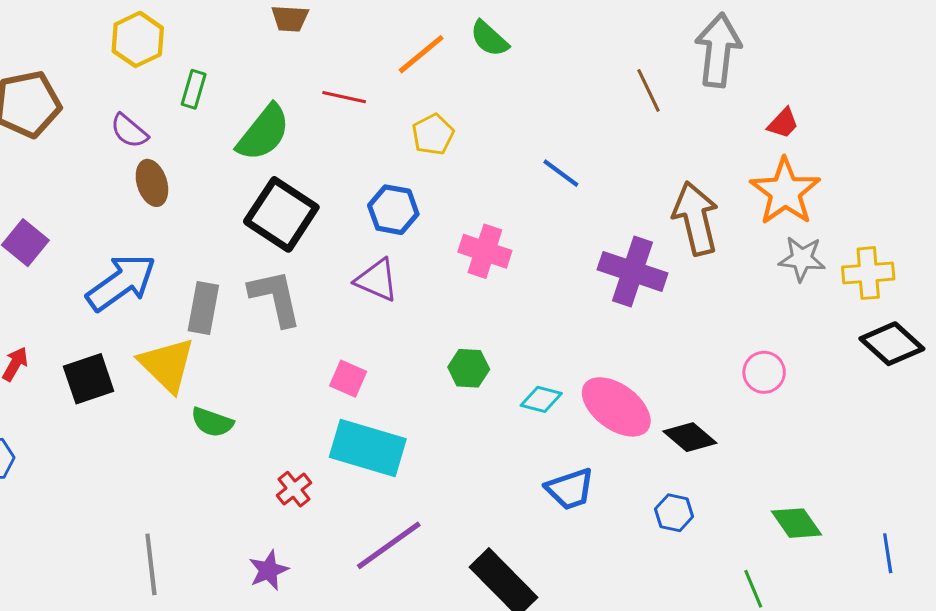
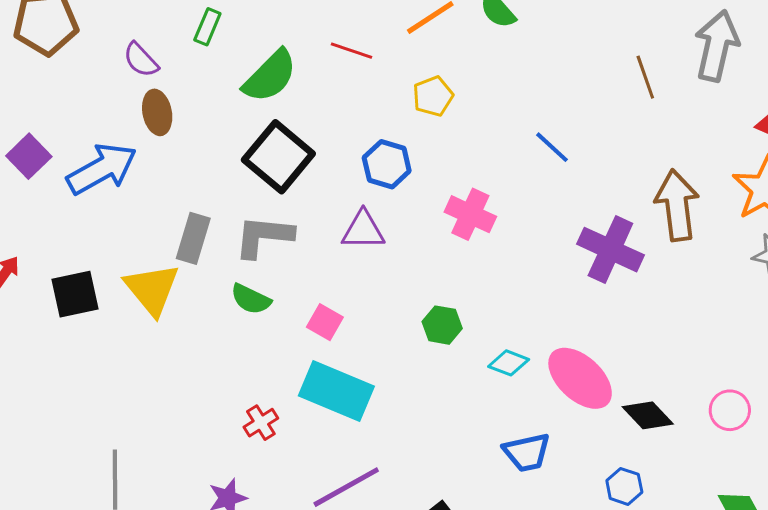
purple triangle: (377, 280) -> (363, 230), turned -30
blue arrow: (121, 282) -> (102, 169), moved
gray L-shape: (275, 298) -> (264, 236), turned -78
pink circle: (764, 372) -> (730, 410), moved
green semicircle: (212, 422) -> (251, 299), moved

